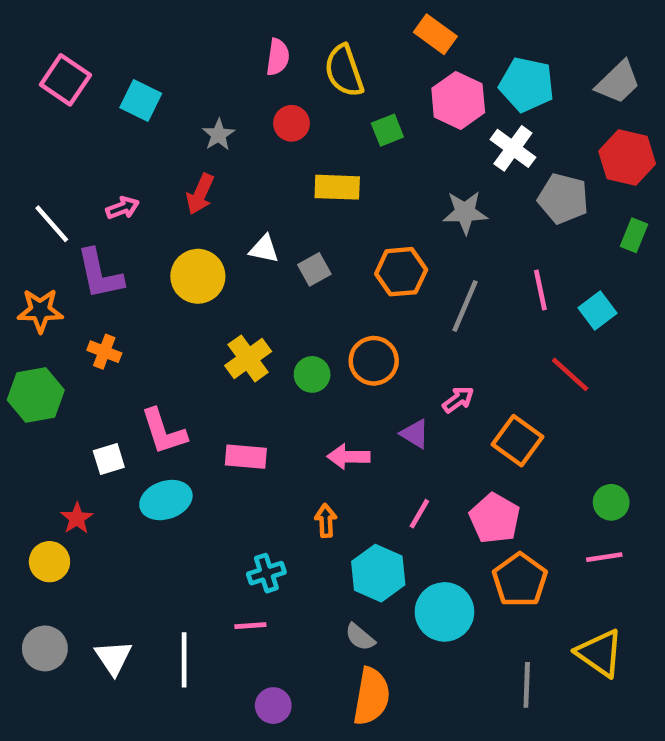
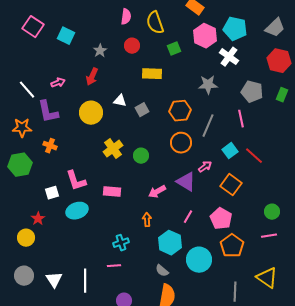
gray pentagon: (563, 199) -> (252, 92), moved
cyan square: (597, 311) -> (230, 151), moved
orange circle: (374, 361) -> (181, 143), moved
purple triangle: (415, 434) -> (186, 182), size x1.5
pink arrow: (349, 457) -> (157, 192), turned -30

